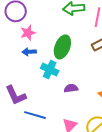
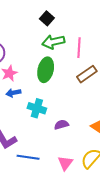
green ellipse: (62, 47) -> (46, 70), moved

